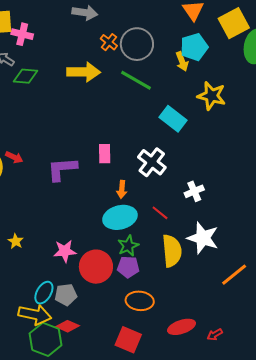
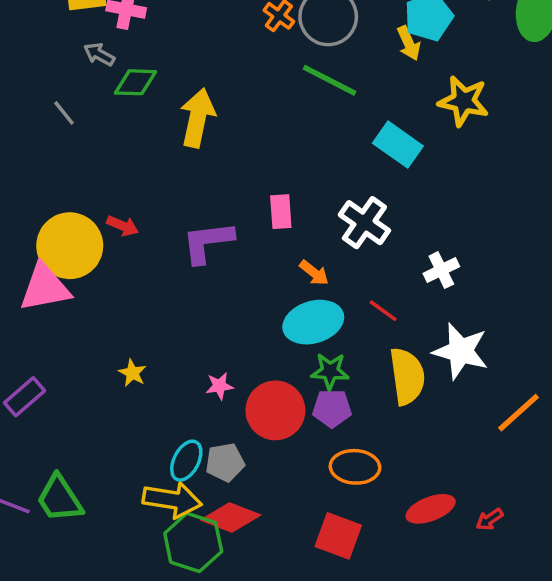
yellow arrow: (84, 72) -> (198, 118), moved, turned -76
orange arrow: (122, 189) -> (314, 273), turned -54
green star: (128, 246) -> (330, 371), turned 30
pink star: (65, 251) -> (219, 386), size x0.7
red diamond: (68, 326) -> (231, 517), size x1.4

